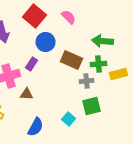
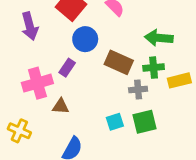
cyan square: (68, 119) -> (115, 122), moved, turned 32

